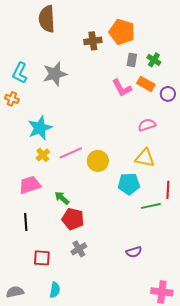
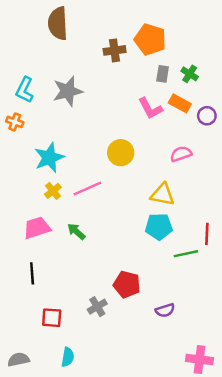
yellow triangle: (145, 158) -> (163, 195), moved
yellow circle: (98, 161) -> (121, 153), moved
green arrow: (62, 198) -> (76, 231), moved
red pentagon: (73, 219) -> (127, 284), moved

